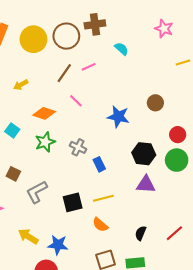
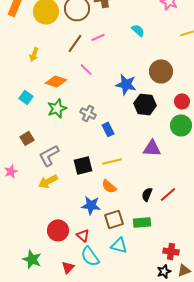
cyan semicircle: (121, 49) -> (138, 30), moved
yellow arrow: (21, 85) -> (34, 54), turned -40
brown circle: (155, 103) -> (161, 71), size x1.5
black hexagon: (144, 154) -> (145, 104), moved
brown square: (13, 174) -> (27, 138), turned 32
red line: (174, 233) -> (168, 194), moved
yellow arrow: (28, 236) -> (48, 181), moved, turned -60
blue star: (58, 245) -> (91, 205), moved

